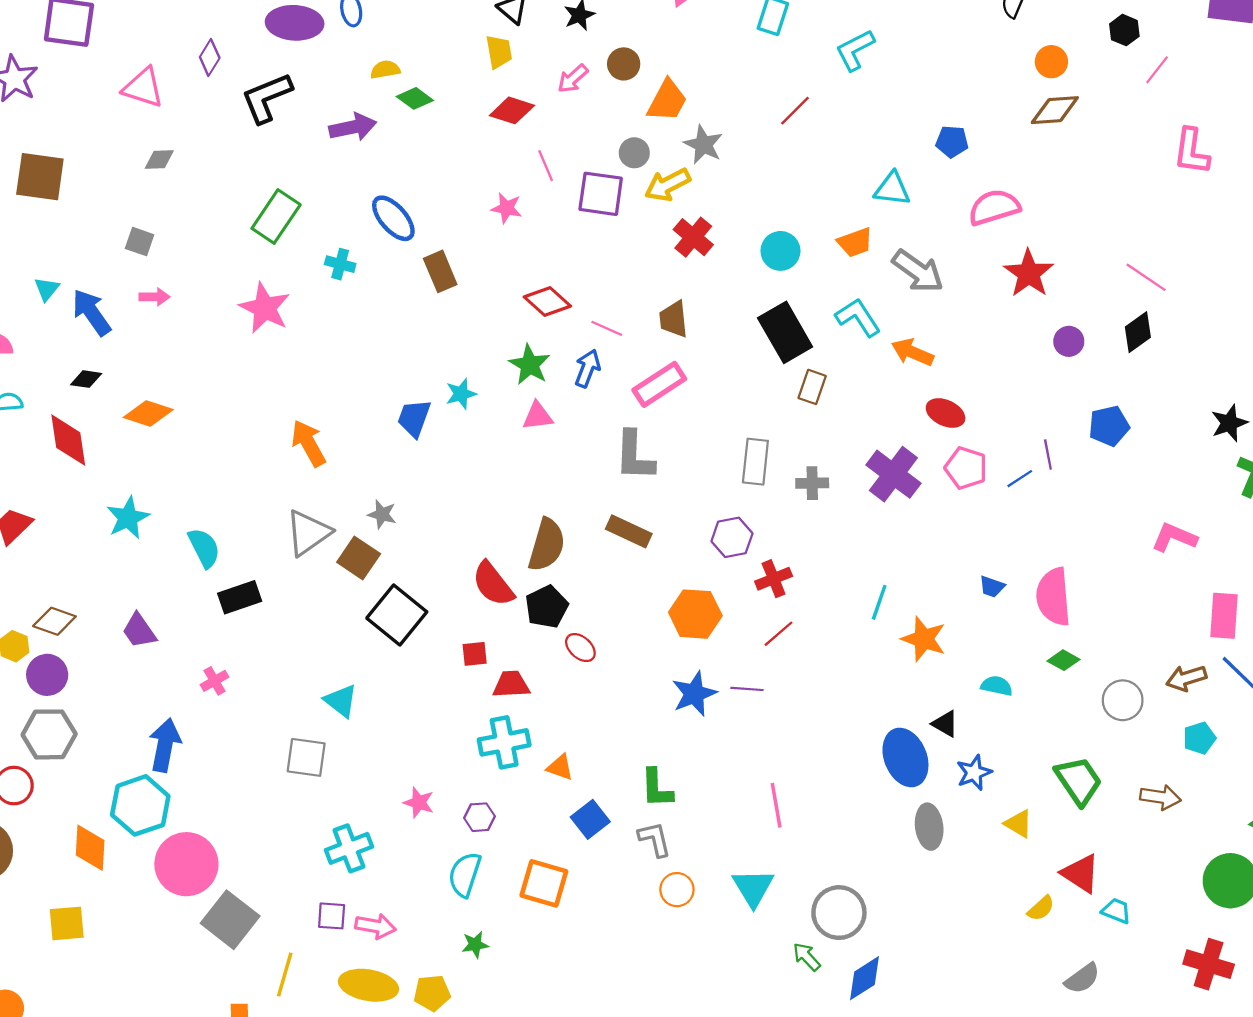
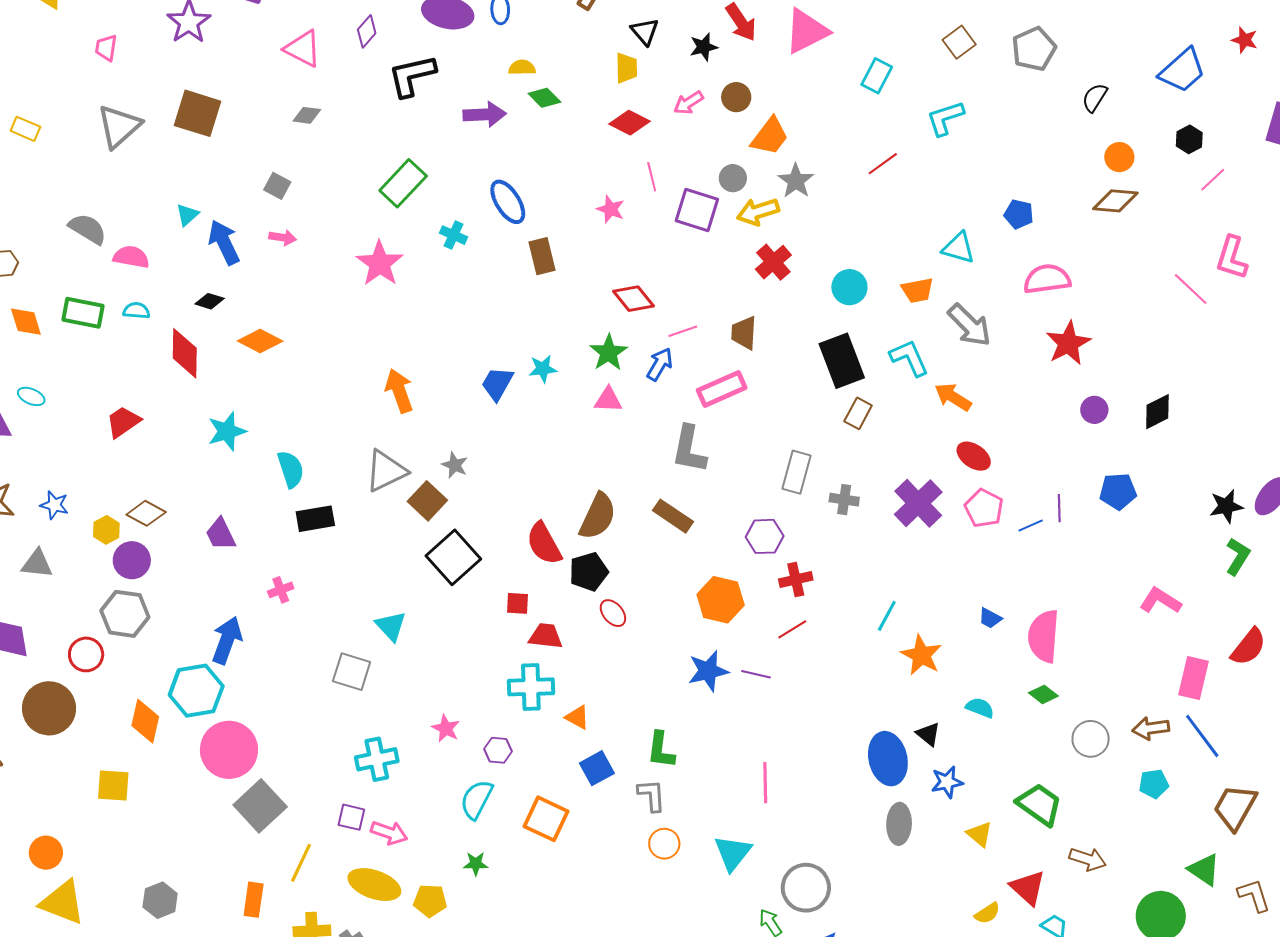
pink line: (1146, 277) -> (1191, 289), moved
pink line: (607, 328) -> (683, 331), turned -52
green trapezoid: (1079, 781) -> (1039, 804), turned -30
brown arrow: (1160, 797) -> (1088, 859), moved

